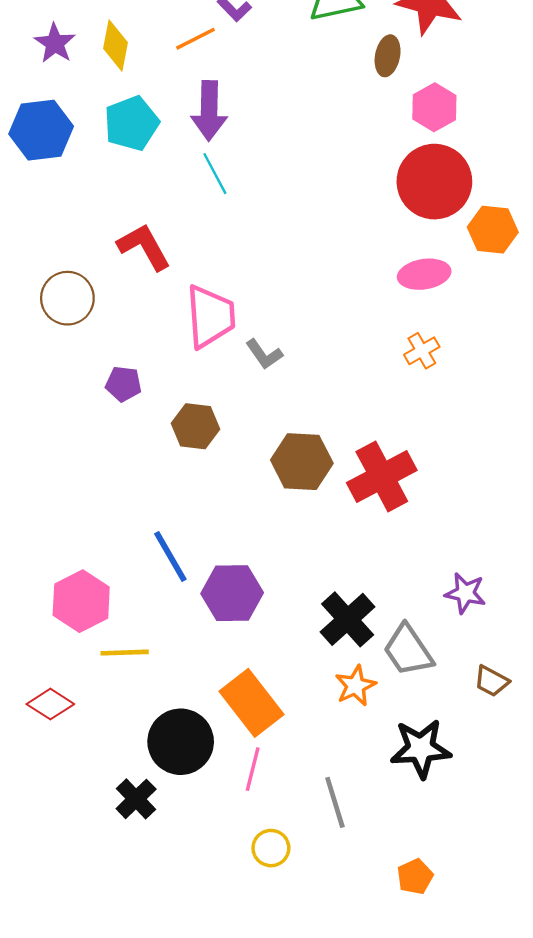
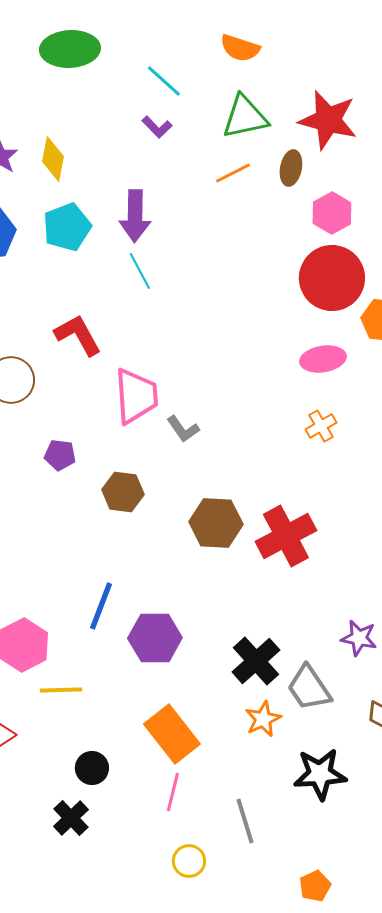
orange line: (195, 39) -> (233, 173), moved
blue line: (170, 557) -> (101, 606), turned 51
black circle: (181, 742) -> (92, 768), moved, size x0.6

